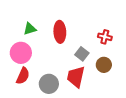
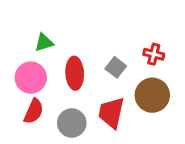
red ellipse: (60, 32) -> (75, 73), moved
gray square: (82, 54) -> (116, 67), moved
brown circle: (104, 65) -> (152, 95), size x1.5

